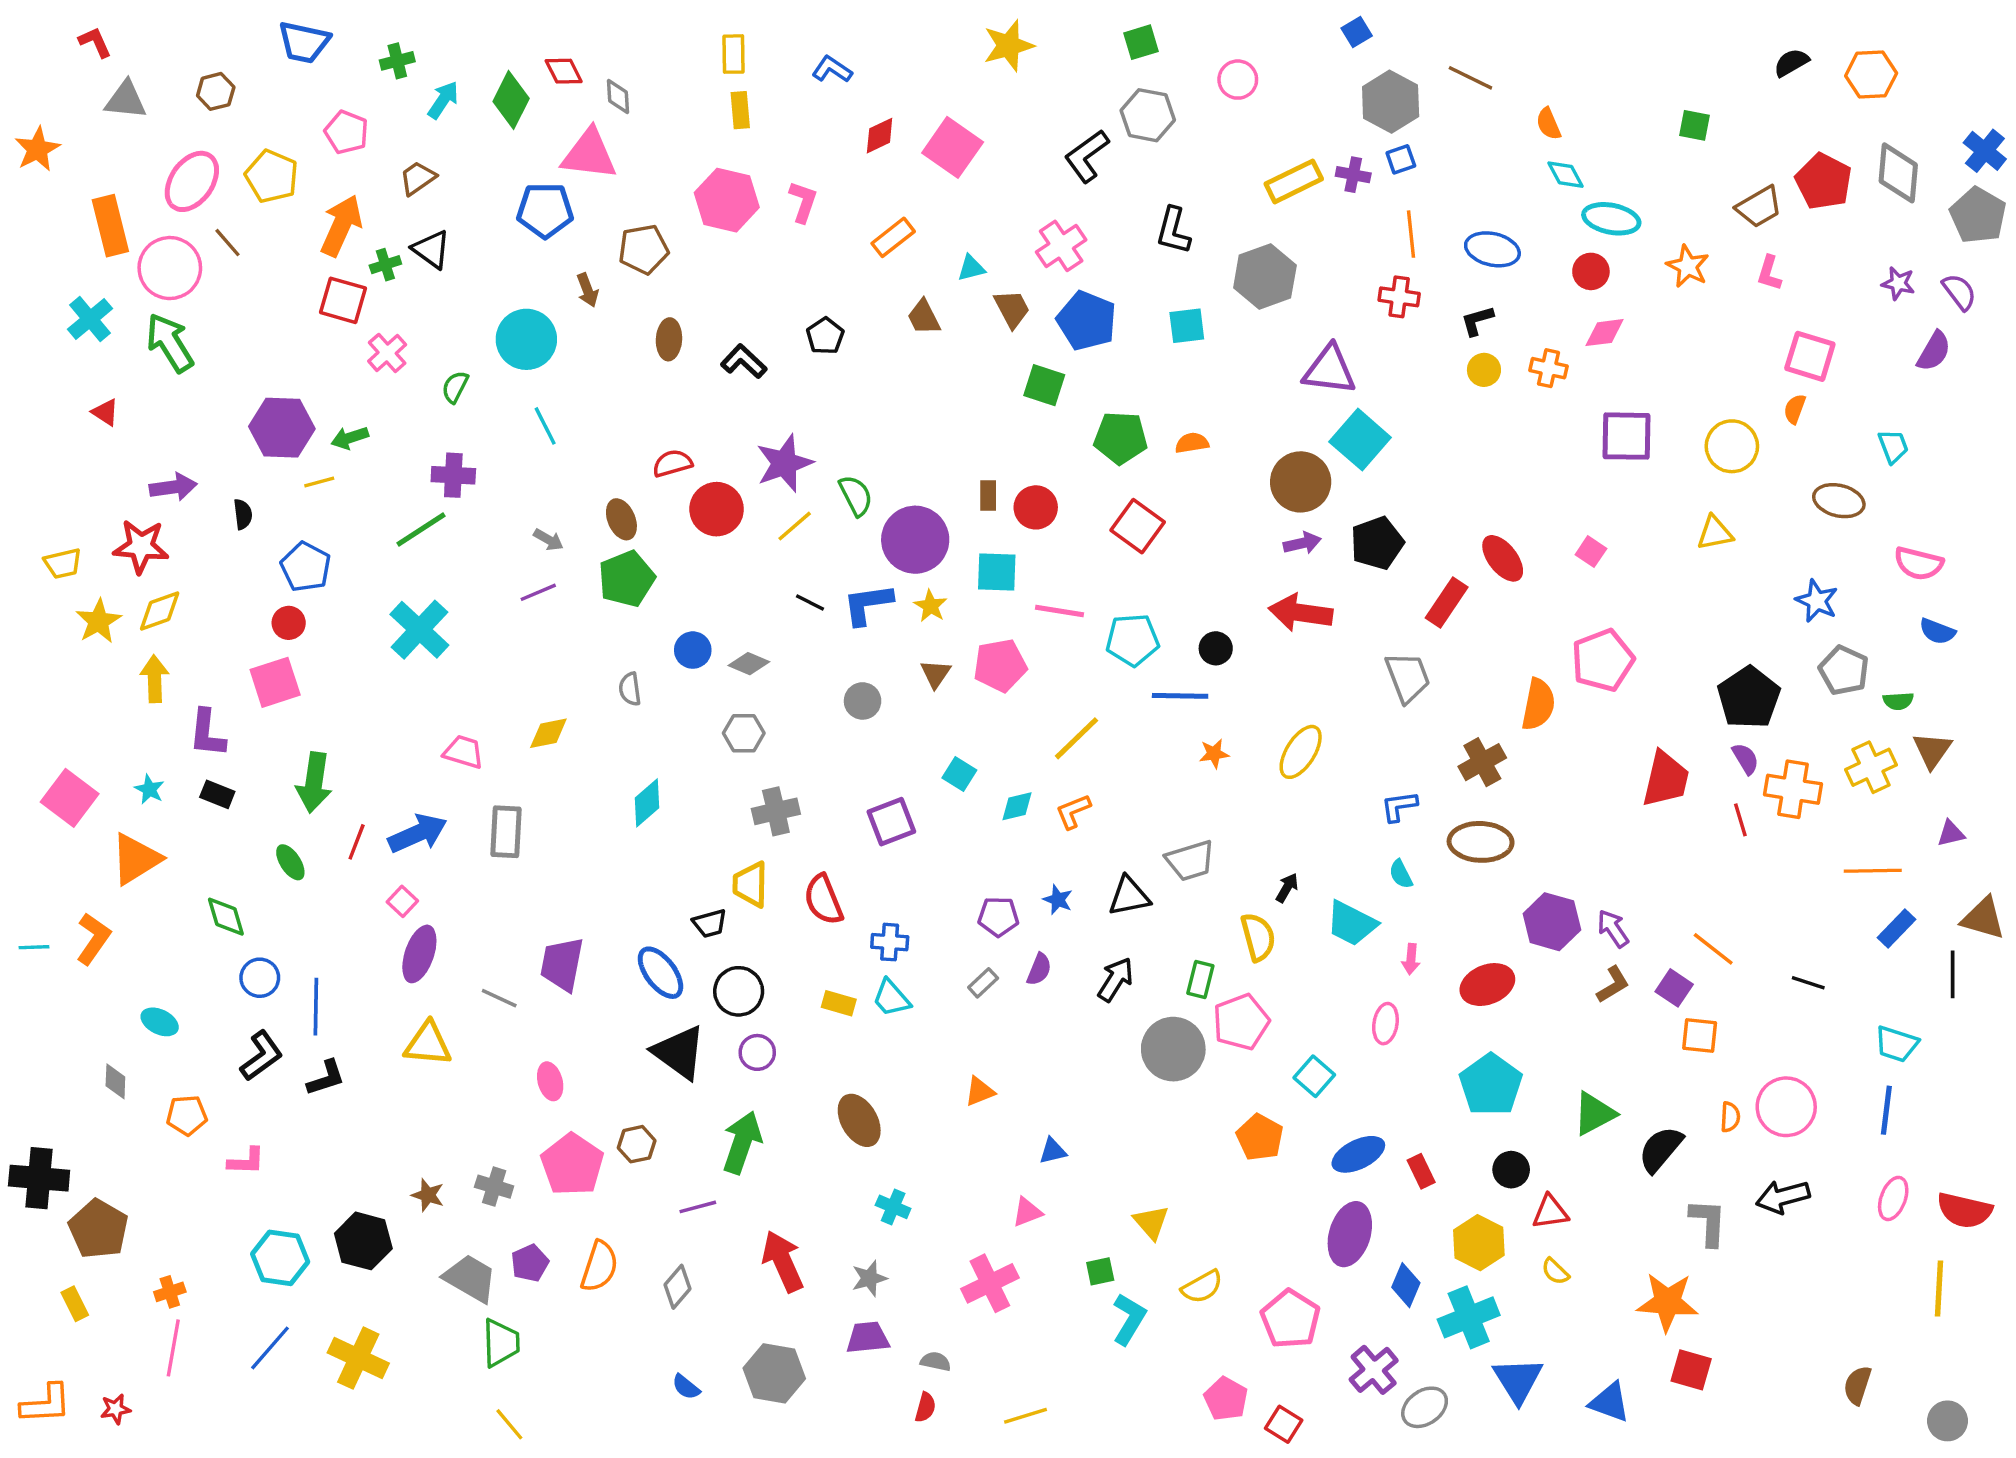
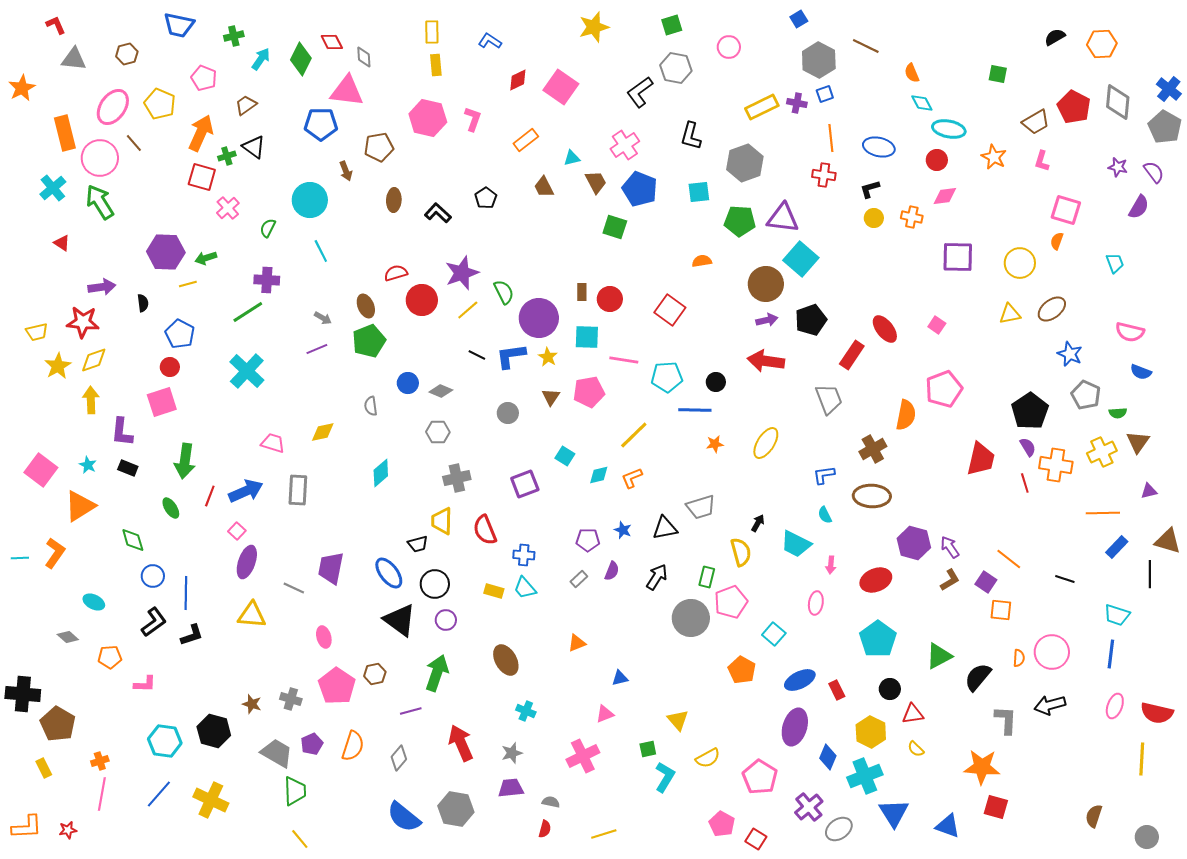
green pentagon: (1121, 438) -> (740, 221), moved
brown ellipse: (1839, 501) -> (1052, 309), moved, turned -52
gray diamond: (115, 1081) -> (68, 637), turned -50
blue semicircle: (686, 1387) -> (404, 817), size x2.0

